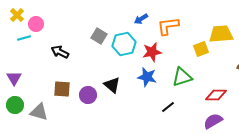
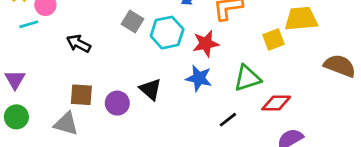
red diamond: (216, 95) -> (276, 103), moved
gray triangle: (39, 112) -> (66, 124), moved

